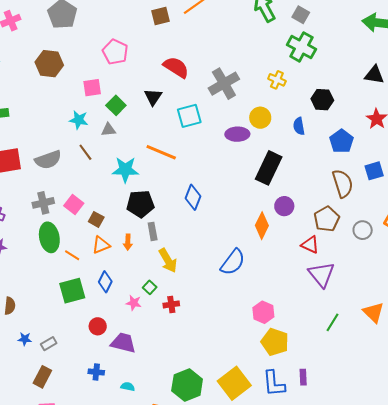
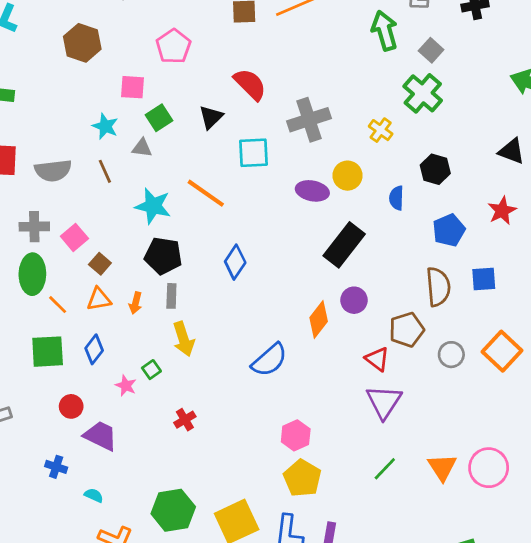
red cross: (171, 304) -> (185, 420), moved, turned -35

